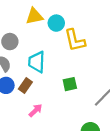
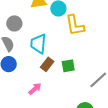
brown rectangle: (25, 85) -> (47, 64), moved

